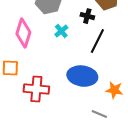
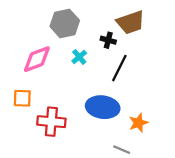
pink diamond: (23, 33) -> (37, 59), turned 52
orange star: (114, 90) -> (138, 123), turned -30

